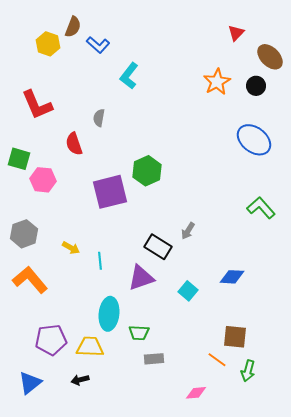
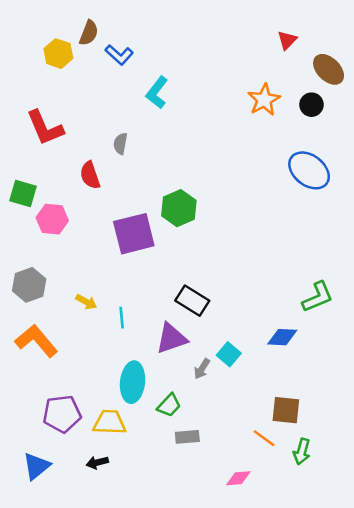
green L-shape: (261, 208) -> (318, 297), moved, turned 108
gray arrow: (188, 231) -> (202, 369), moved
green trapezoid: (139, 333) -> (169, 405), turned -50

